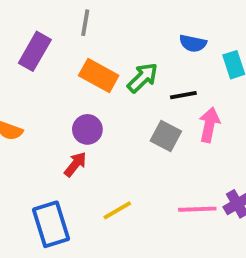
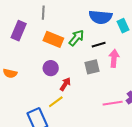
blue semicircle: (193, 43) -> (101, 17), size x1.6
gray square: (166, 136) -> (92, 67), turned -35
red arrow: (75, 164) -> (65, 84), moved
yellow line: (117, 210) -> (56, 102), moved

